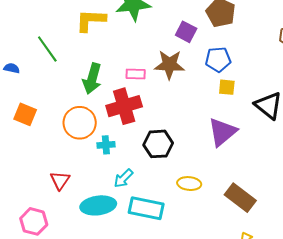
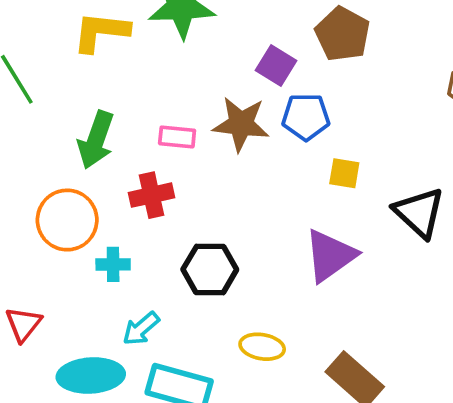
blue pentagon: (218, 59) -> (306, 117), moved
red cross: (124, 106) -> (152, 195), size x0.7

